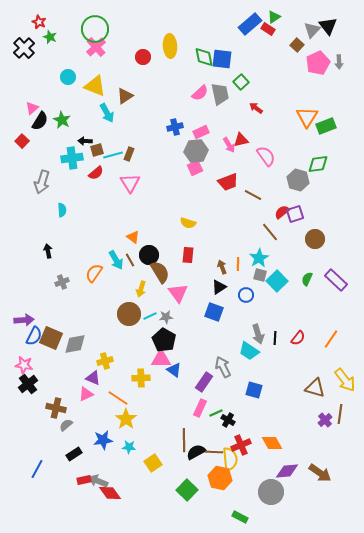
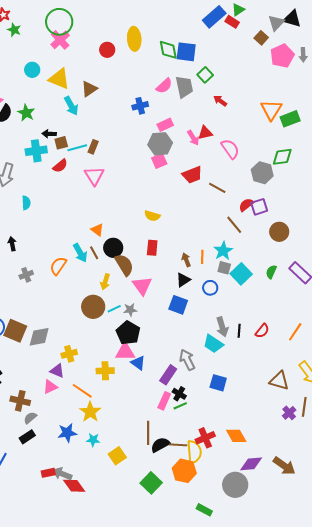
black triangle: (328, 26) -> (292, 19), turned -36
blue cross: (175, 127) -> (140, 106), moved
black cross: (228, 420) -> (179, 394), moved
black rectangle: (74, 454) -> (27, 437), moved

